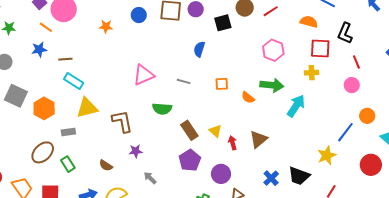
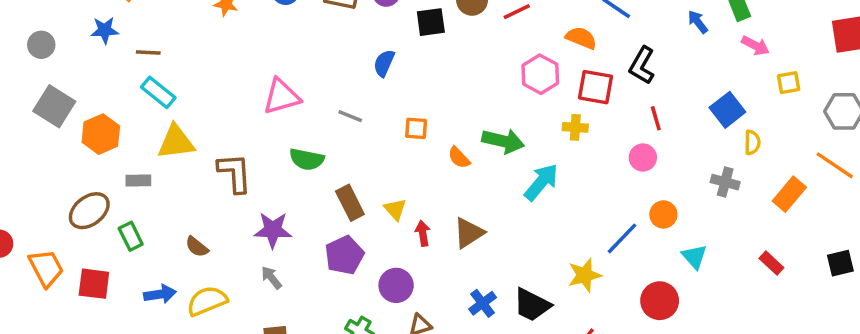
pink hexagon: (273, 50) -> (540, 74), moved
purple star: (136, 151) -> (273, 230), moved, size x1.5

